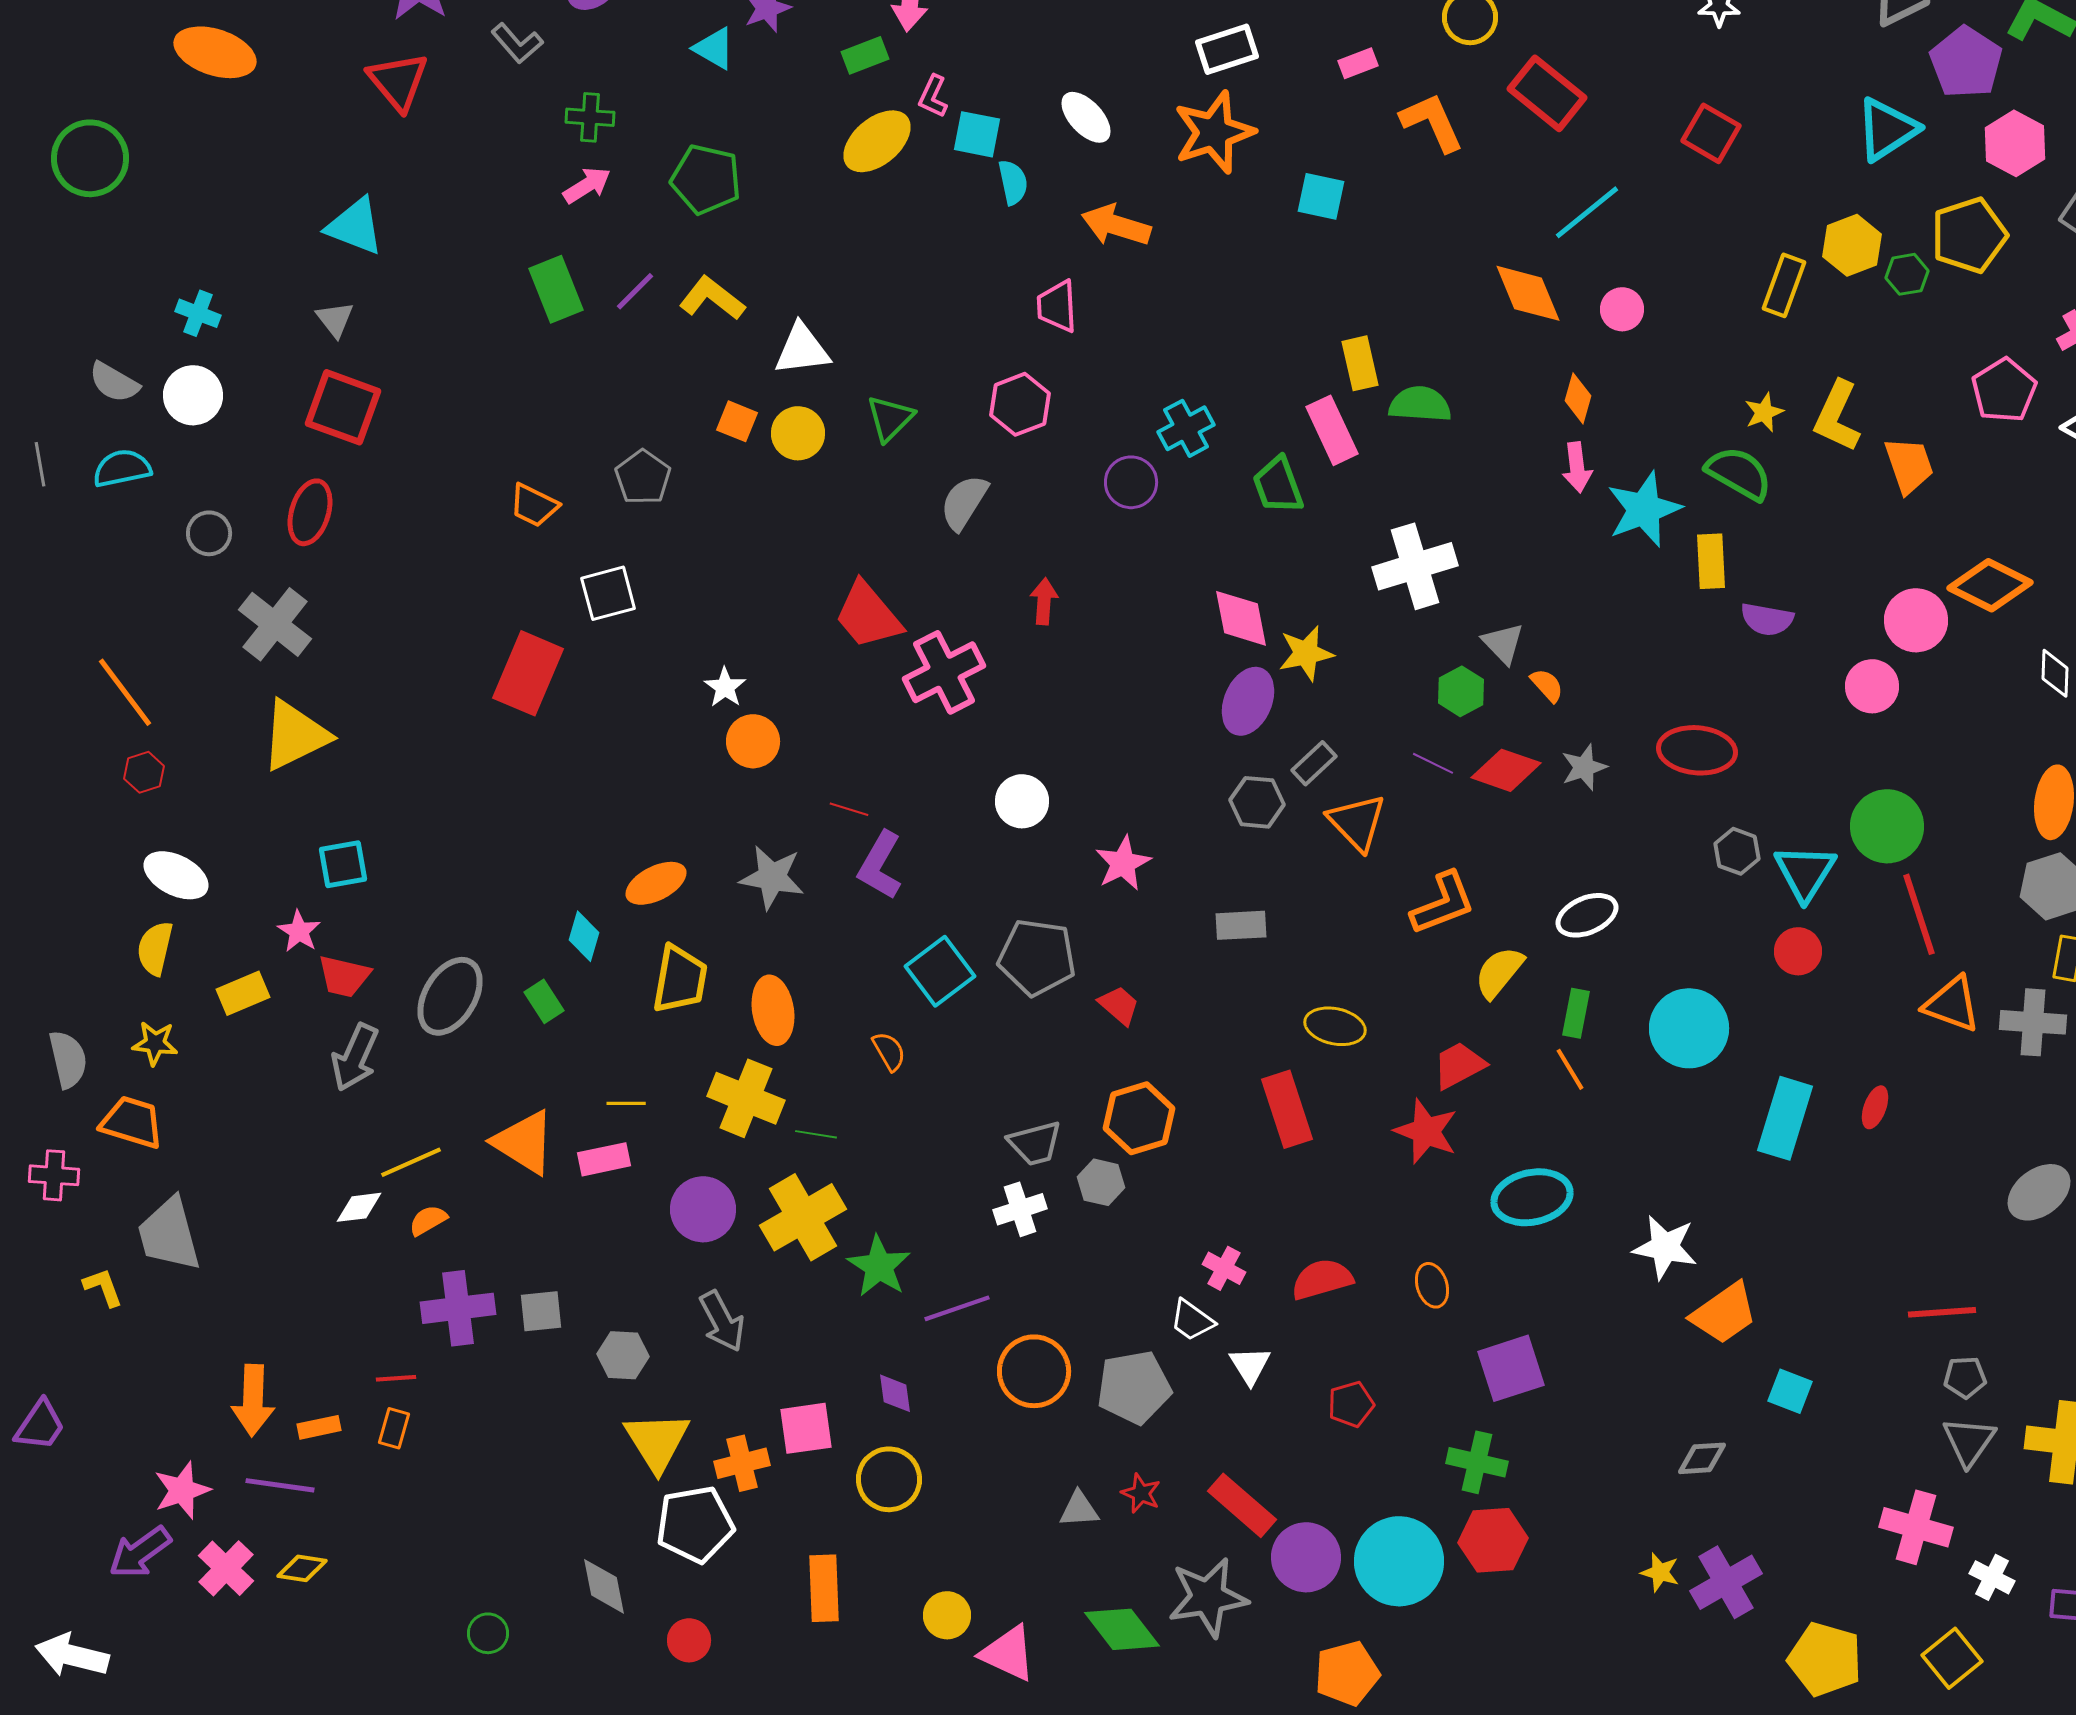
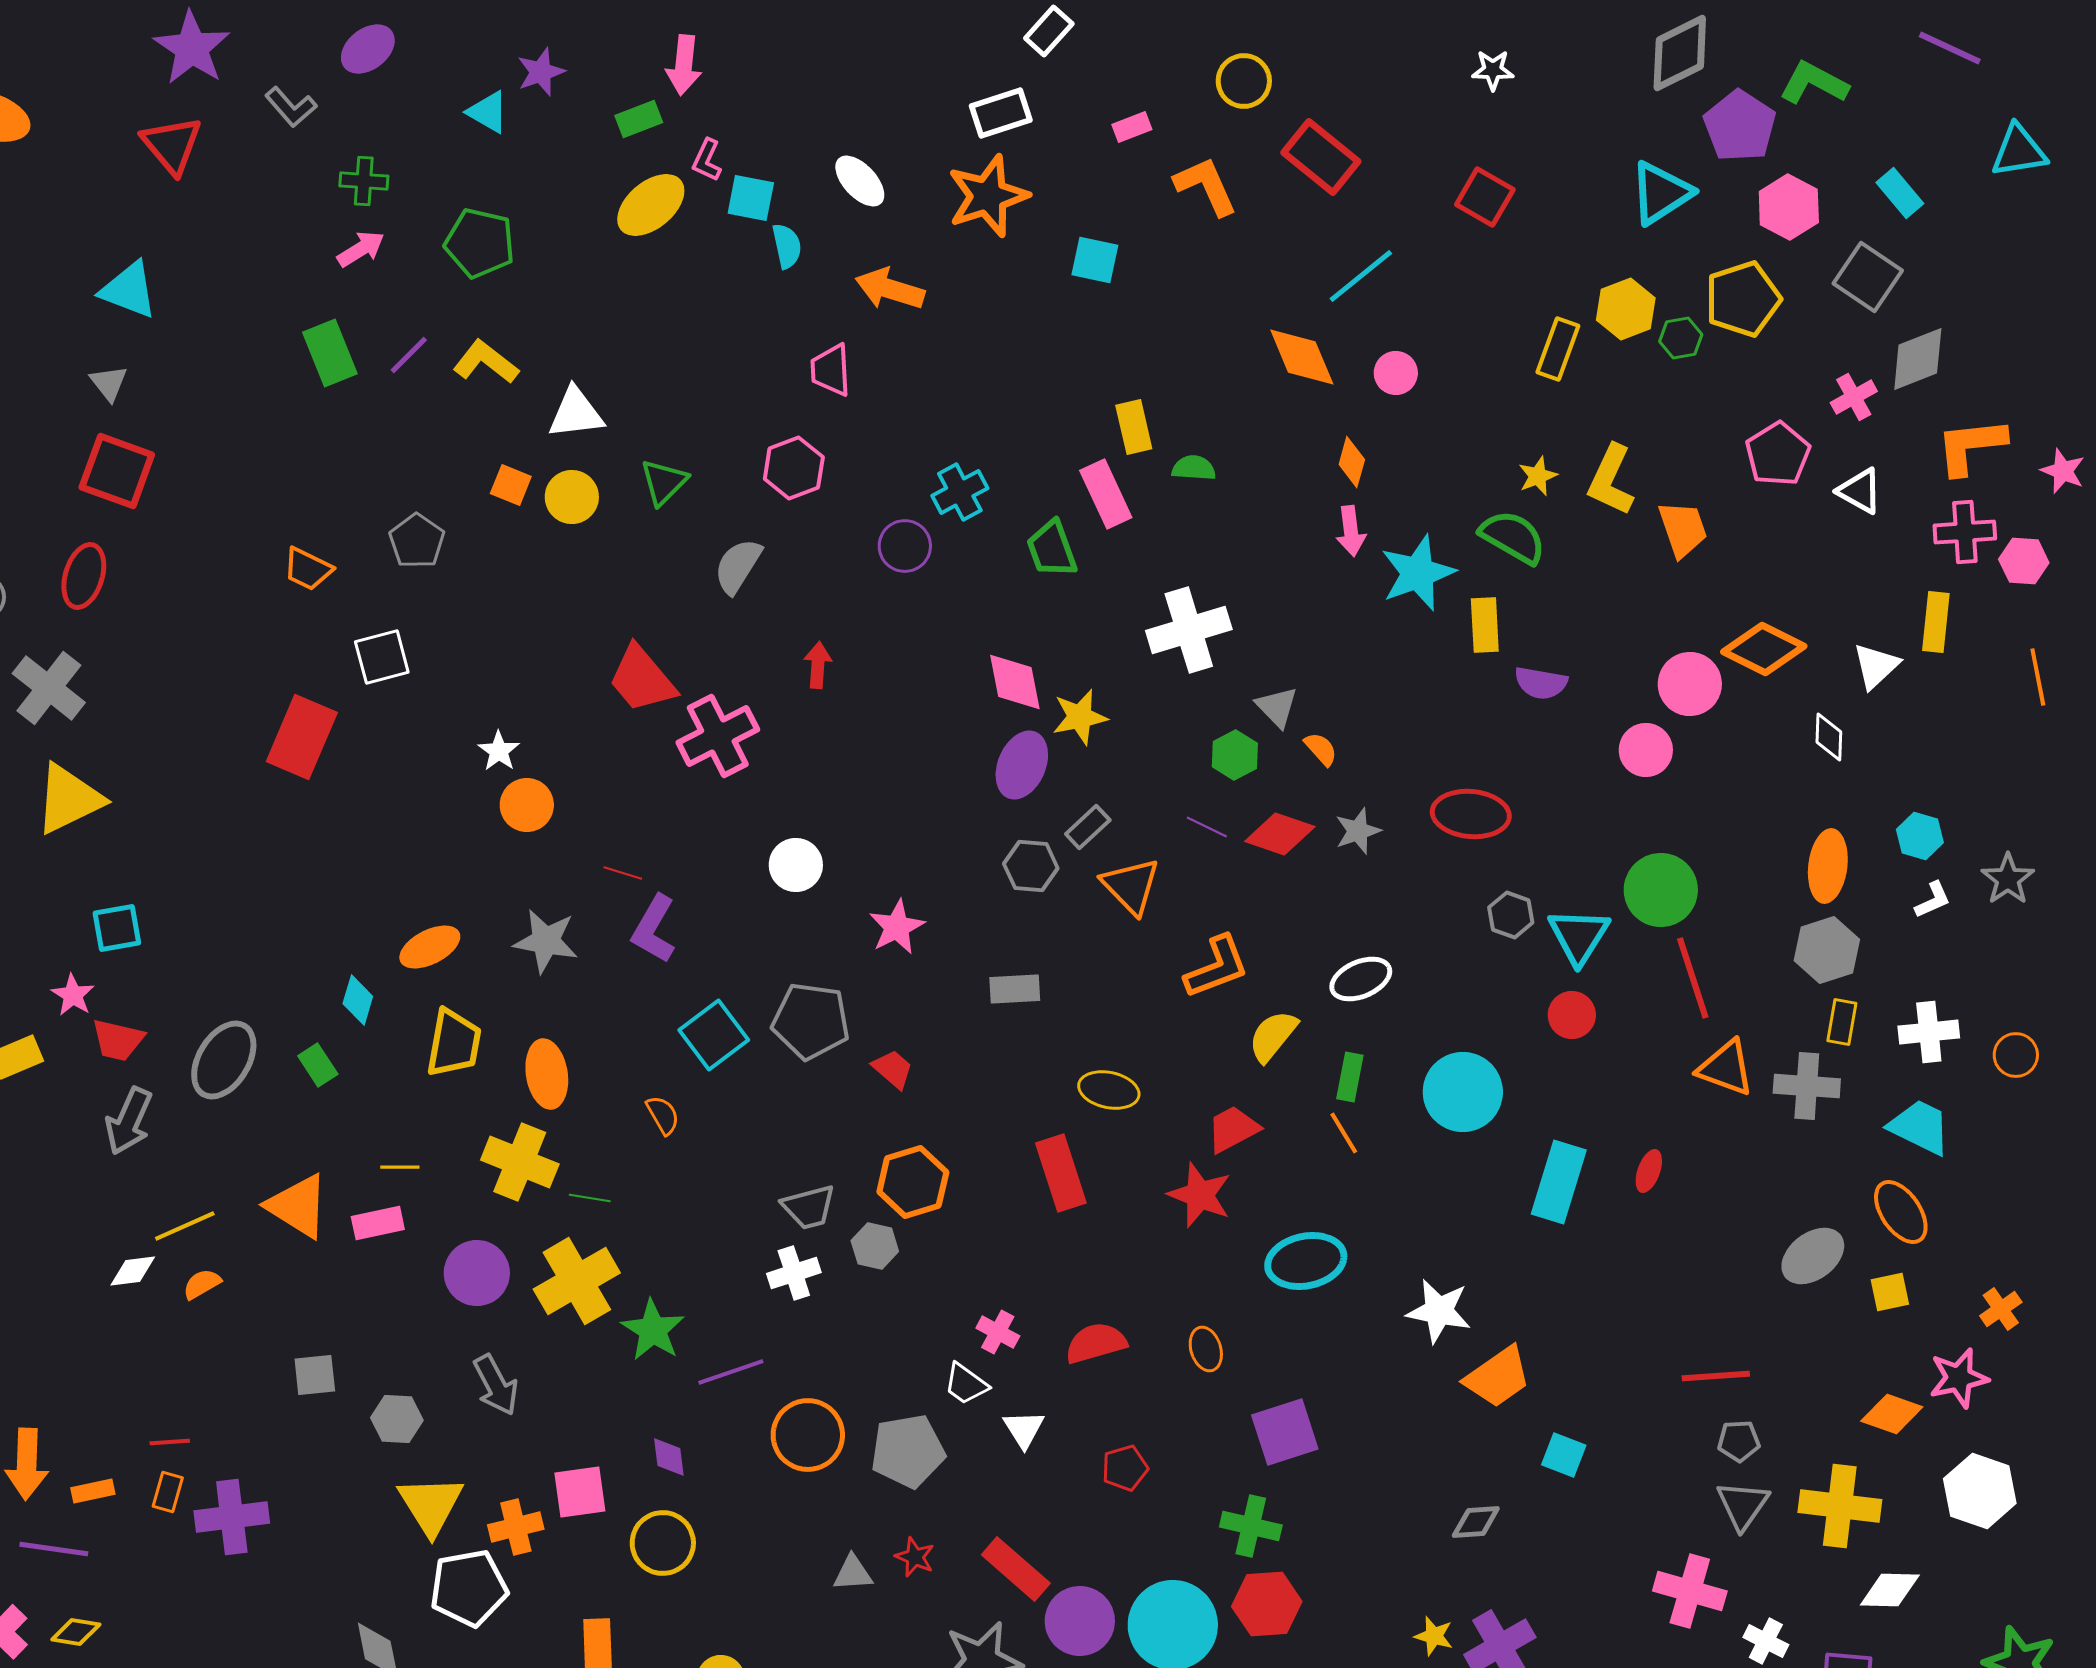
green semicircle: (1420, 404) -> (1194, 468), size x0.7
purple cross: (458, 1308) -> (232, 1517), moved

